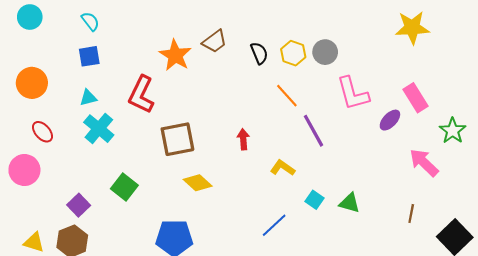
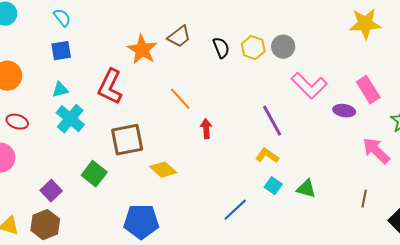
pink L-shape: (353, 94) -> (309, 86), turned -30
orange line: (287, 96) -> (180, 99), moved
purple ellipse: (390, 120) -> (344, 111), turned 55
red ellipse: (43, 132) -> (17, 122), turned -30
brown square: (177, 139) -> (127, 140), moved
yellow L-shape: (283, 168) -> (267, 156), moved

